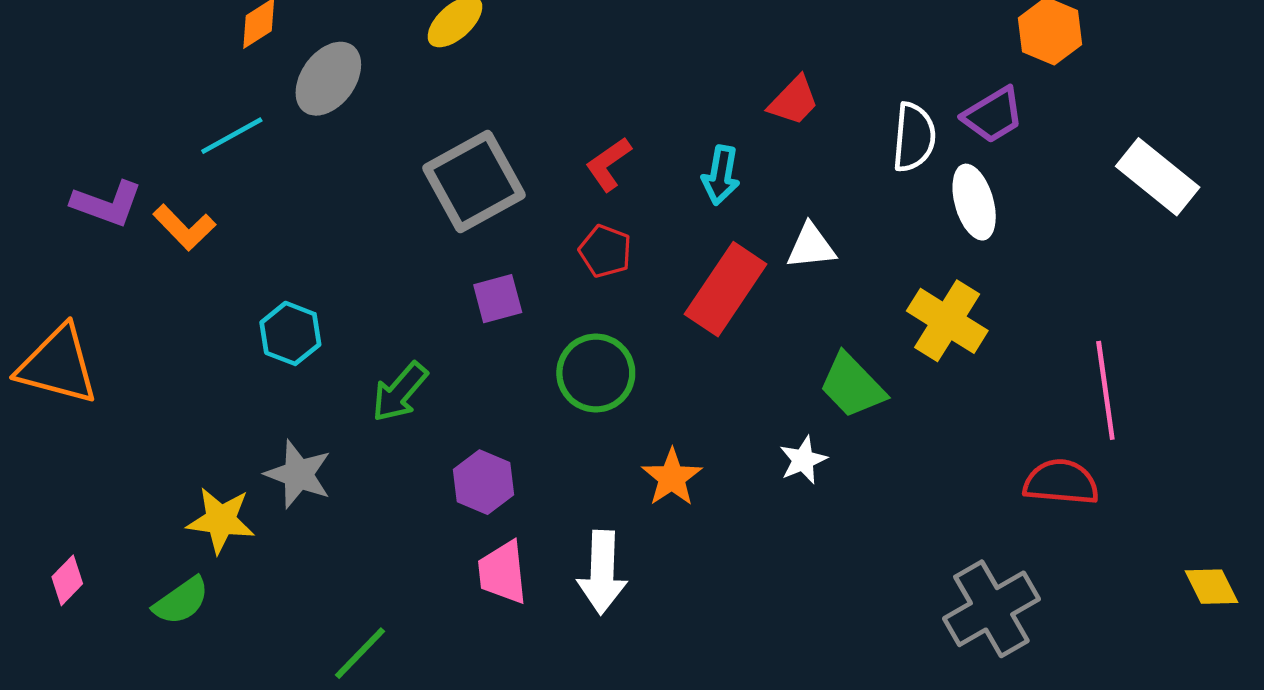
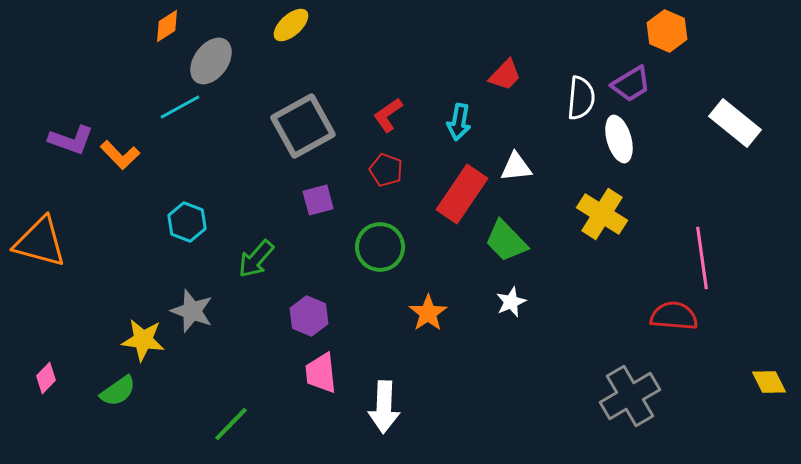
cyan line: (232, 136) -> (180, 107), moved
green trapezoid: (852, 386) -> (506, 241), moved
white arrow: (602, 572) -> (384, 407), moved

